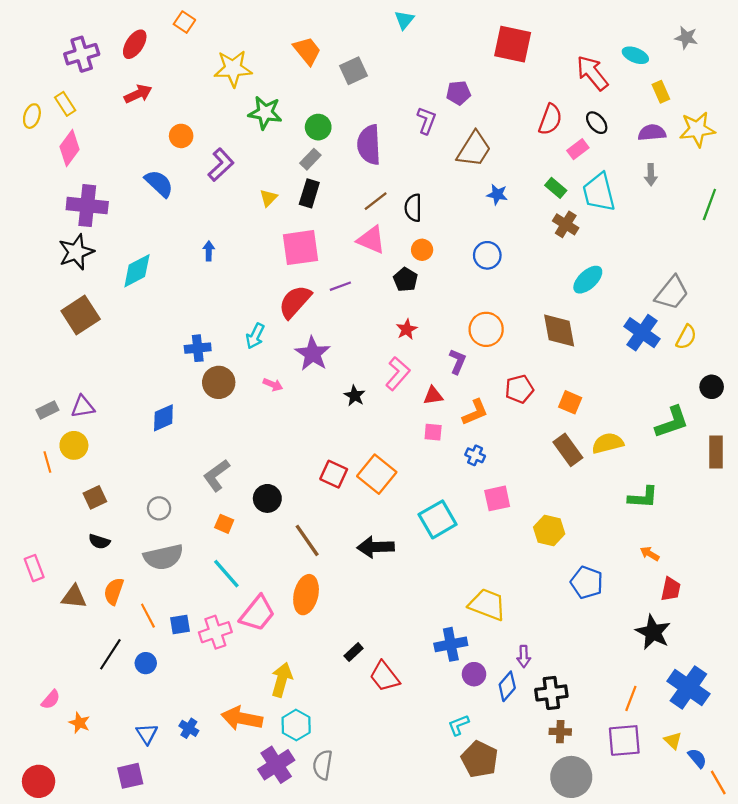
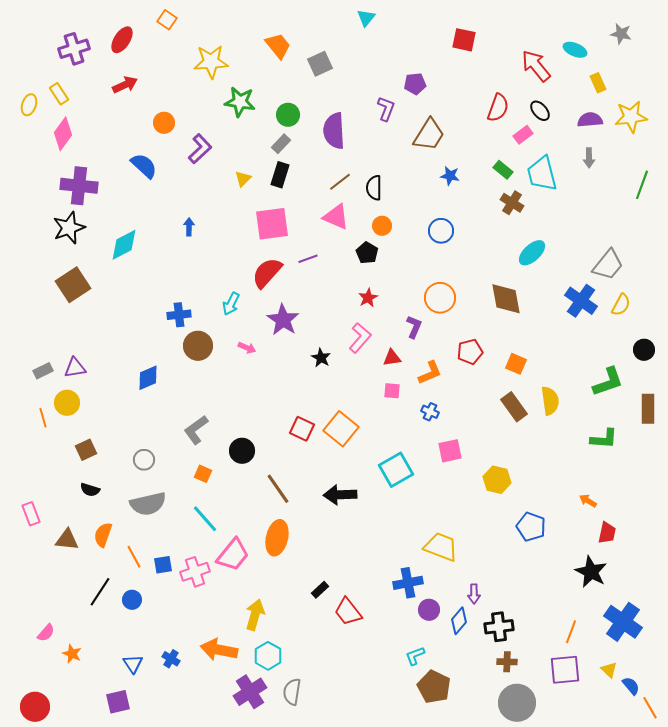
red square: (513, 44) -> (464, 40), size x0.7
yellow semicircle: (608, 443) -> (550, 401), turned 96
green L-shape: (643, 497) -> (604, 439), moved

